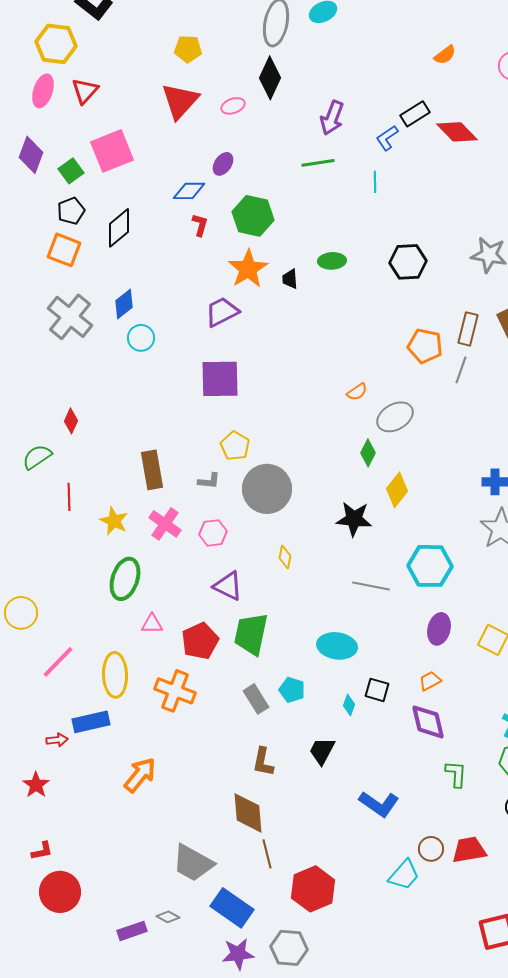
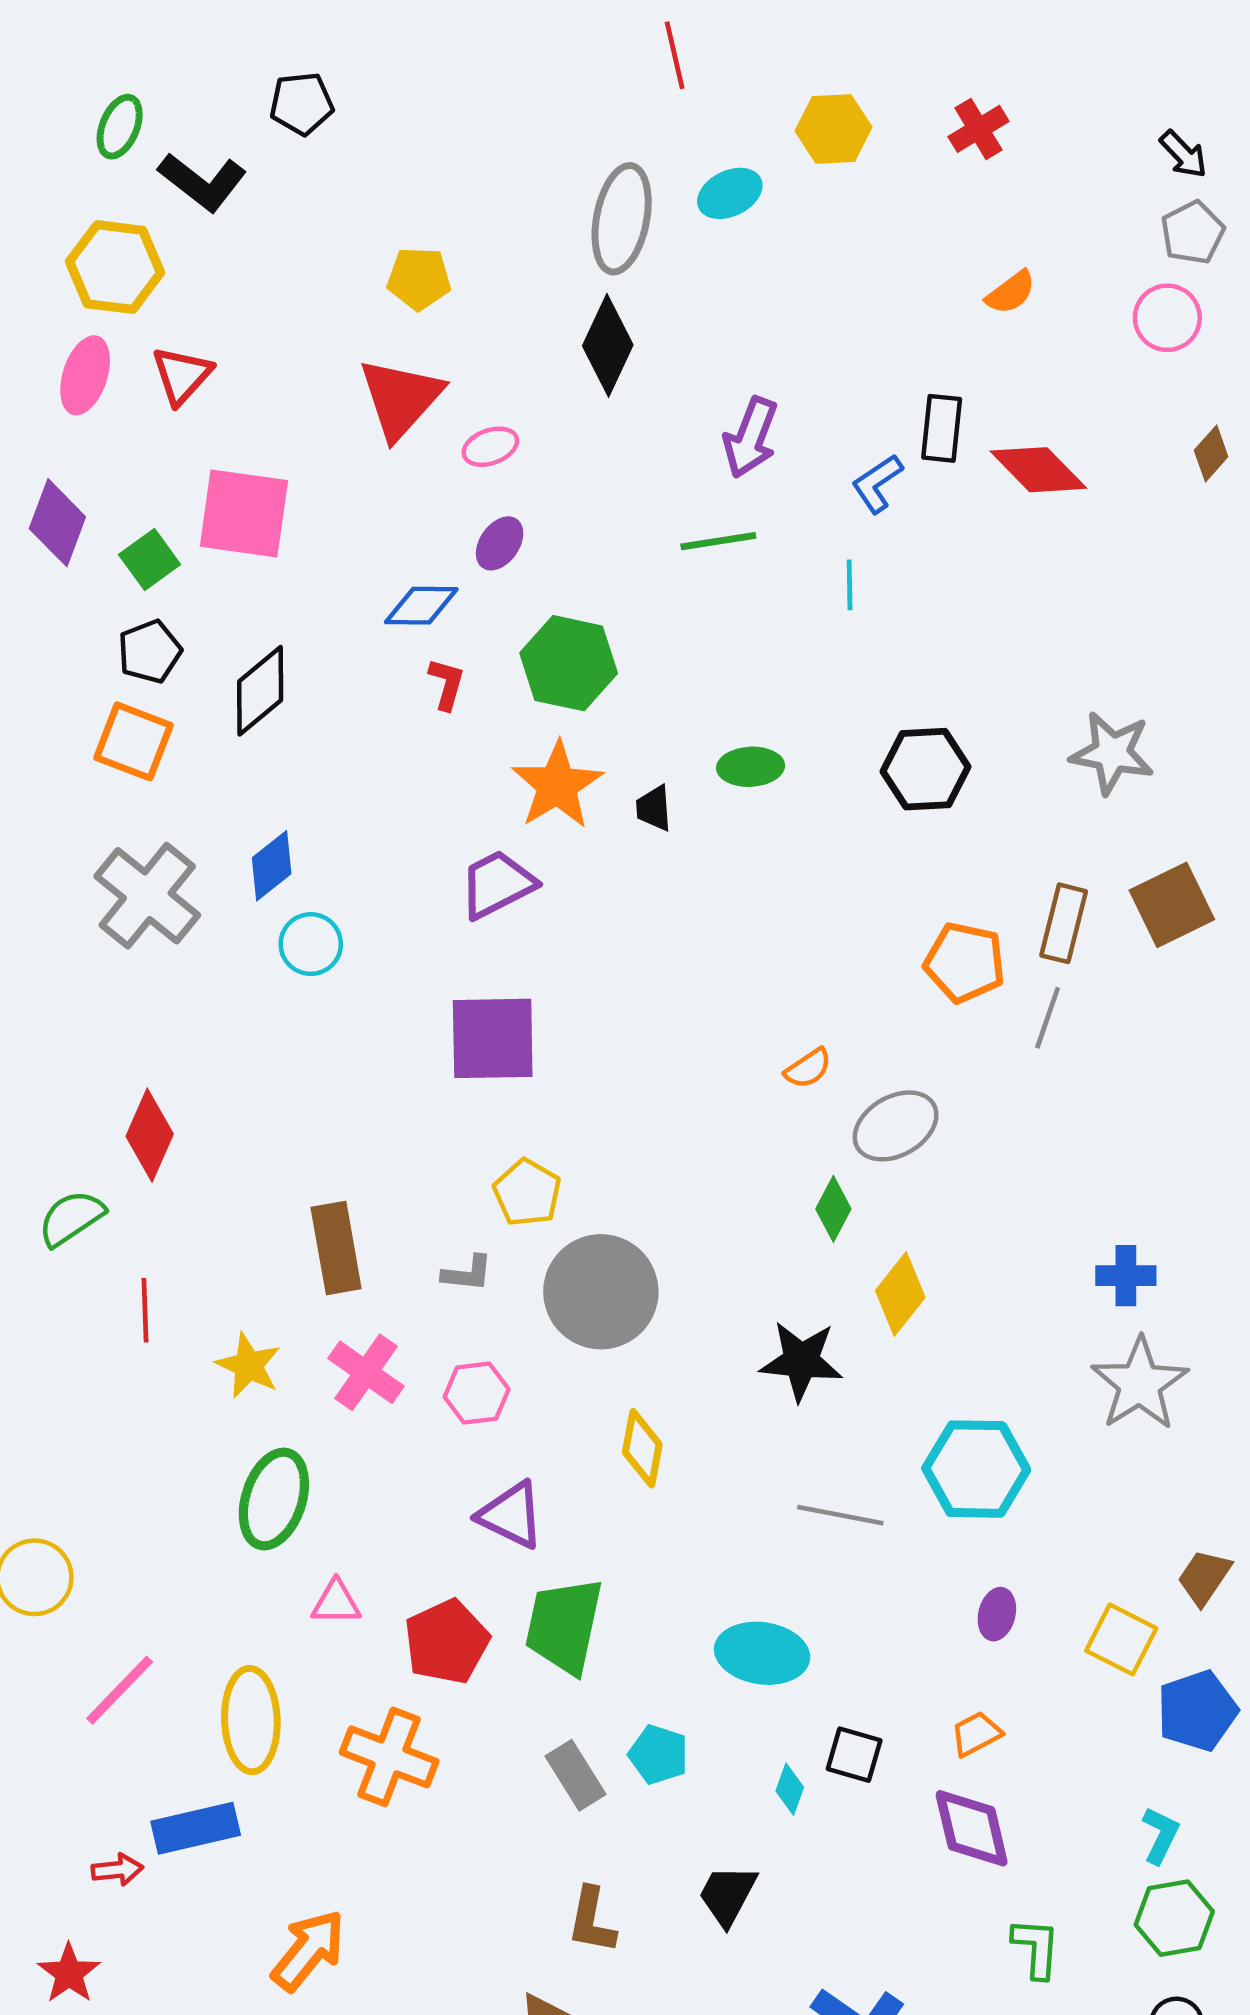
pink ellipse: (233, 106) -> (490, 447), moved
black rectangle: (415, 114) -> (942, 428), turned -52
pink square: (112, 151) -> (244, 513), turned 30
red diamond: (71, 421) -> (150, 1135), size x1.5
yellow diamond: (285, 557) -> (642, 1448), size x1.4
purple ellipse: (439, 629) -> (997, 1614), size x0.7

